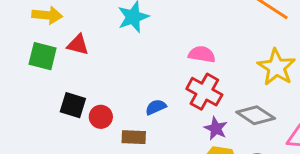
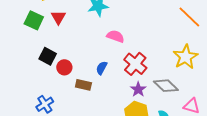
red triangle: (78, 45) -> (58, 17), turned 35
pink semicircle: (202, 54) -> (115, 36), moved
blue semicircle: (156, 107) -> (102, 68), turned -48

